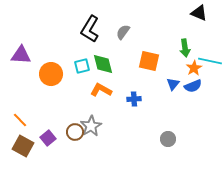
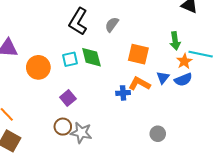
orange L-shape: (101, 90) -> (139, 84), moved
gray star: (91, 126) -> (81, 133), moved, turned -30
purple square: (48, 138) -> (68, 98), moved

